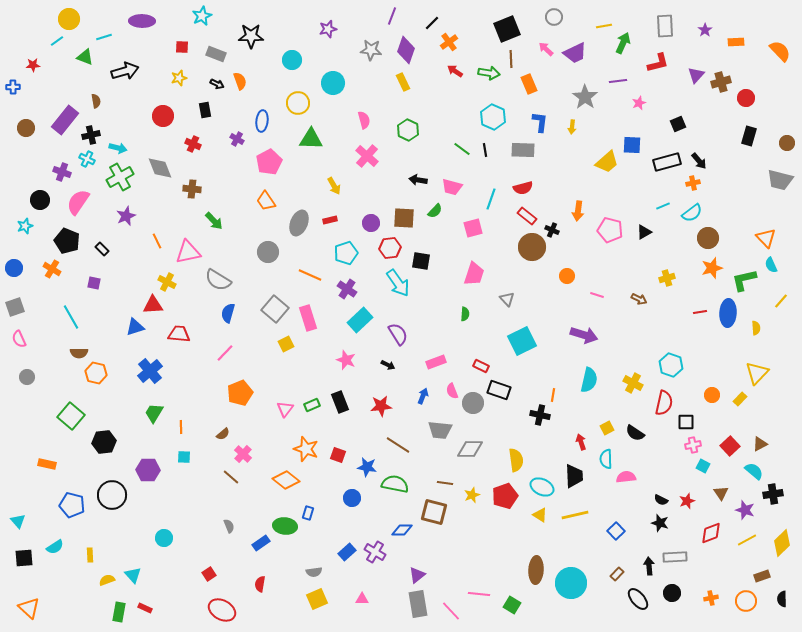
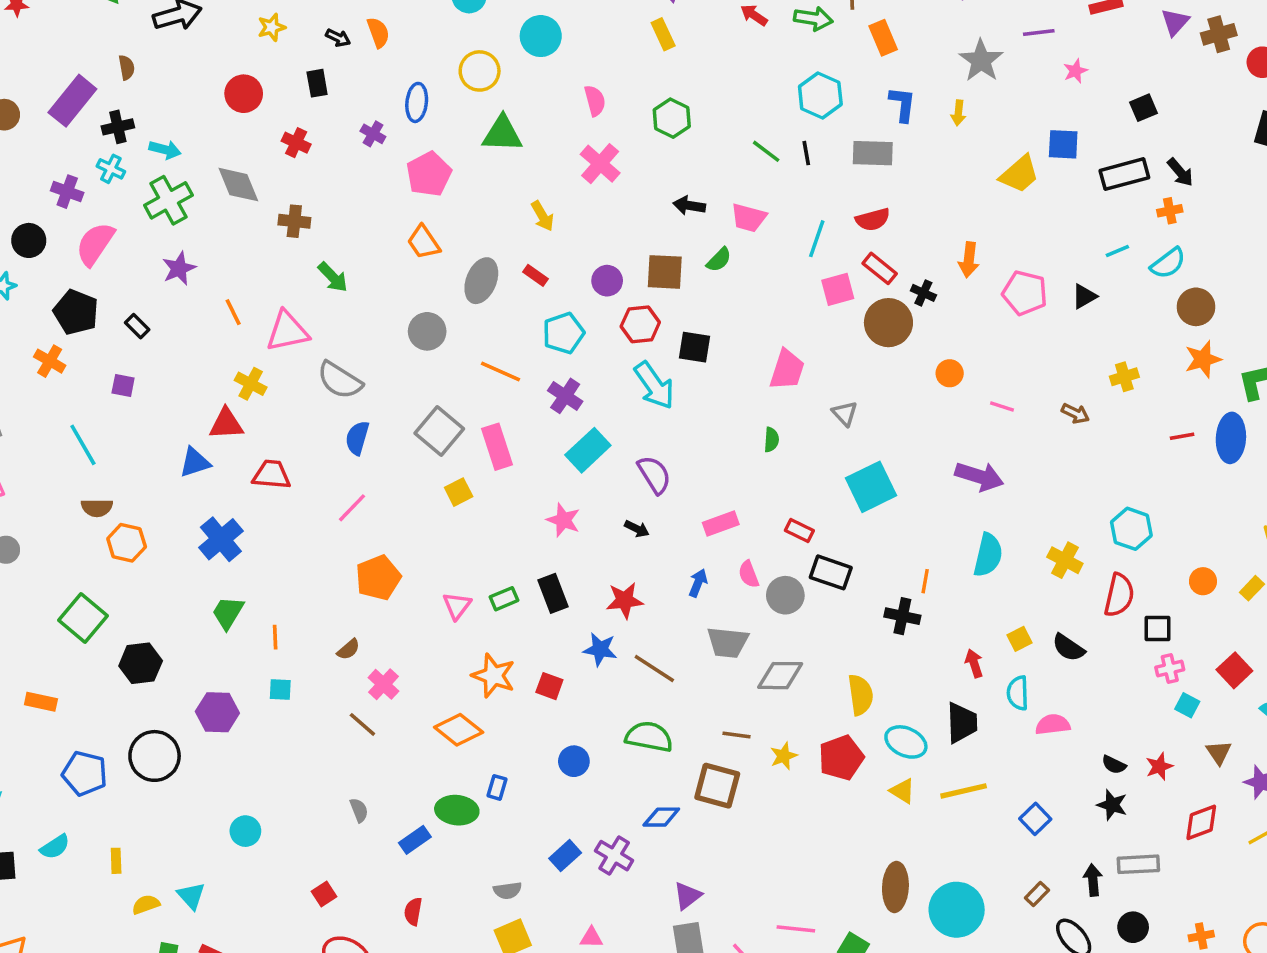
red rectangle: (330, 220) -> (535, 275), turned 48
pink square: (473, 228) -> (838, 289), moved
blue star: (367, 467) -> (600, 649), moved

